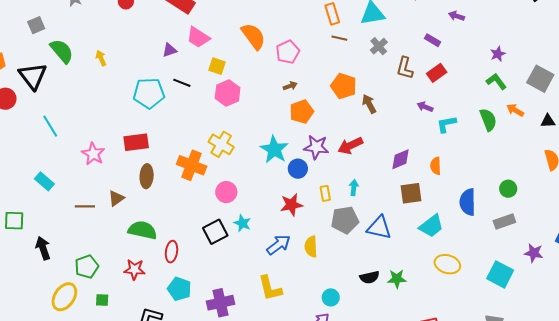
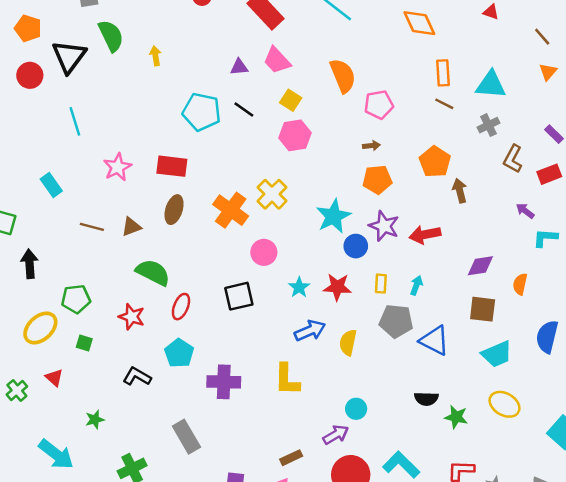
cyan star: (242, 223) -> (299, 287), moved
black semicircle: (369, 277) -> (426, 399), moved
green star: (397, 279) -> (456, 417), moved

